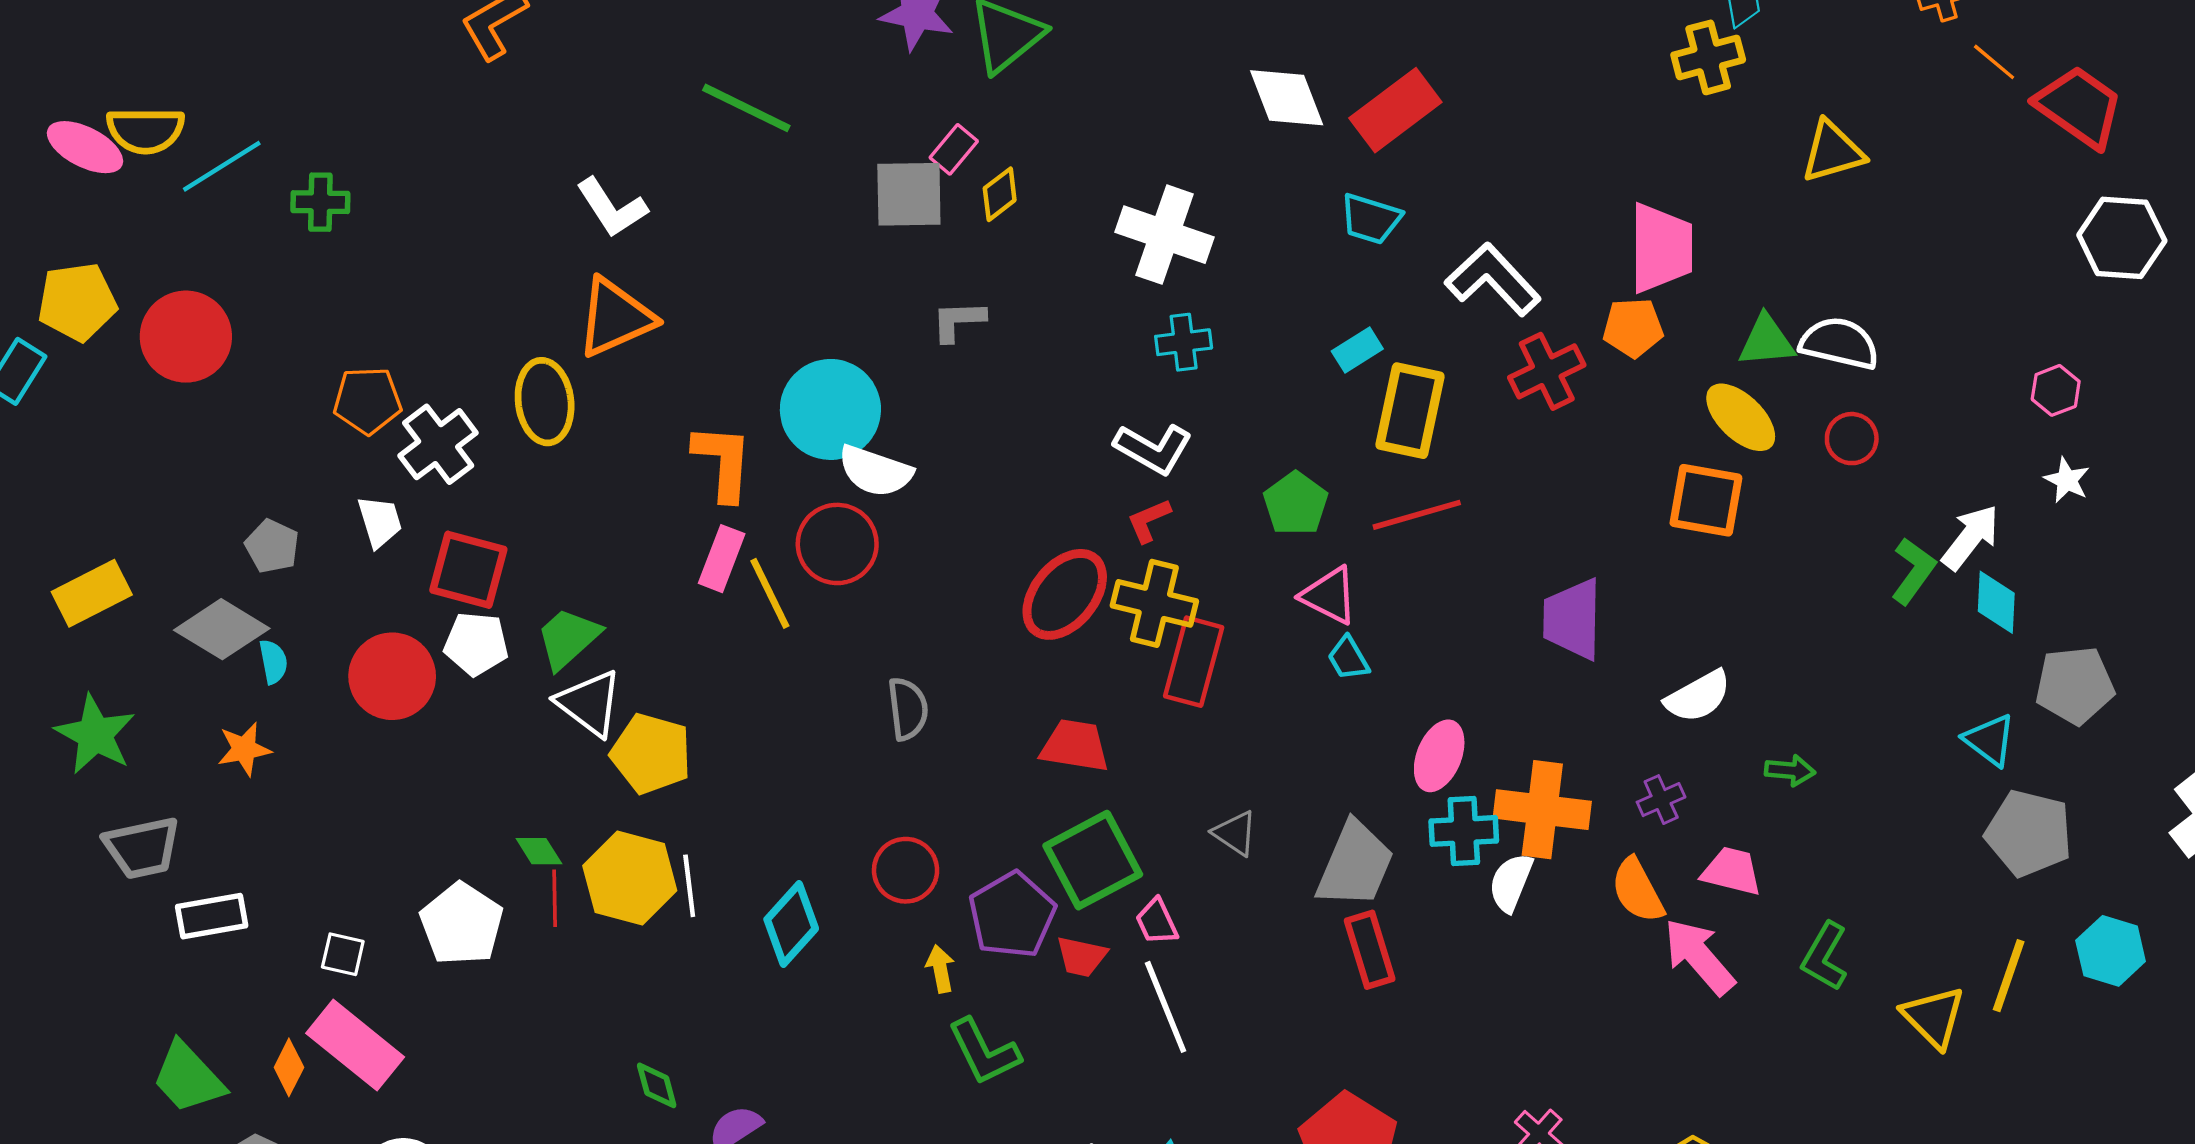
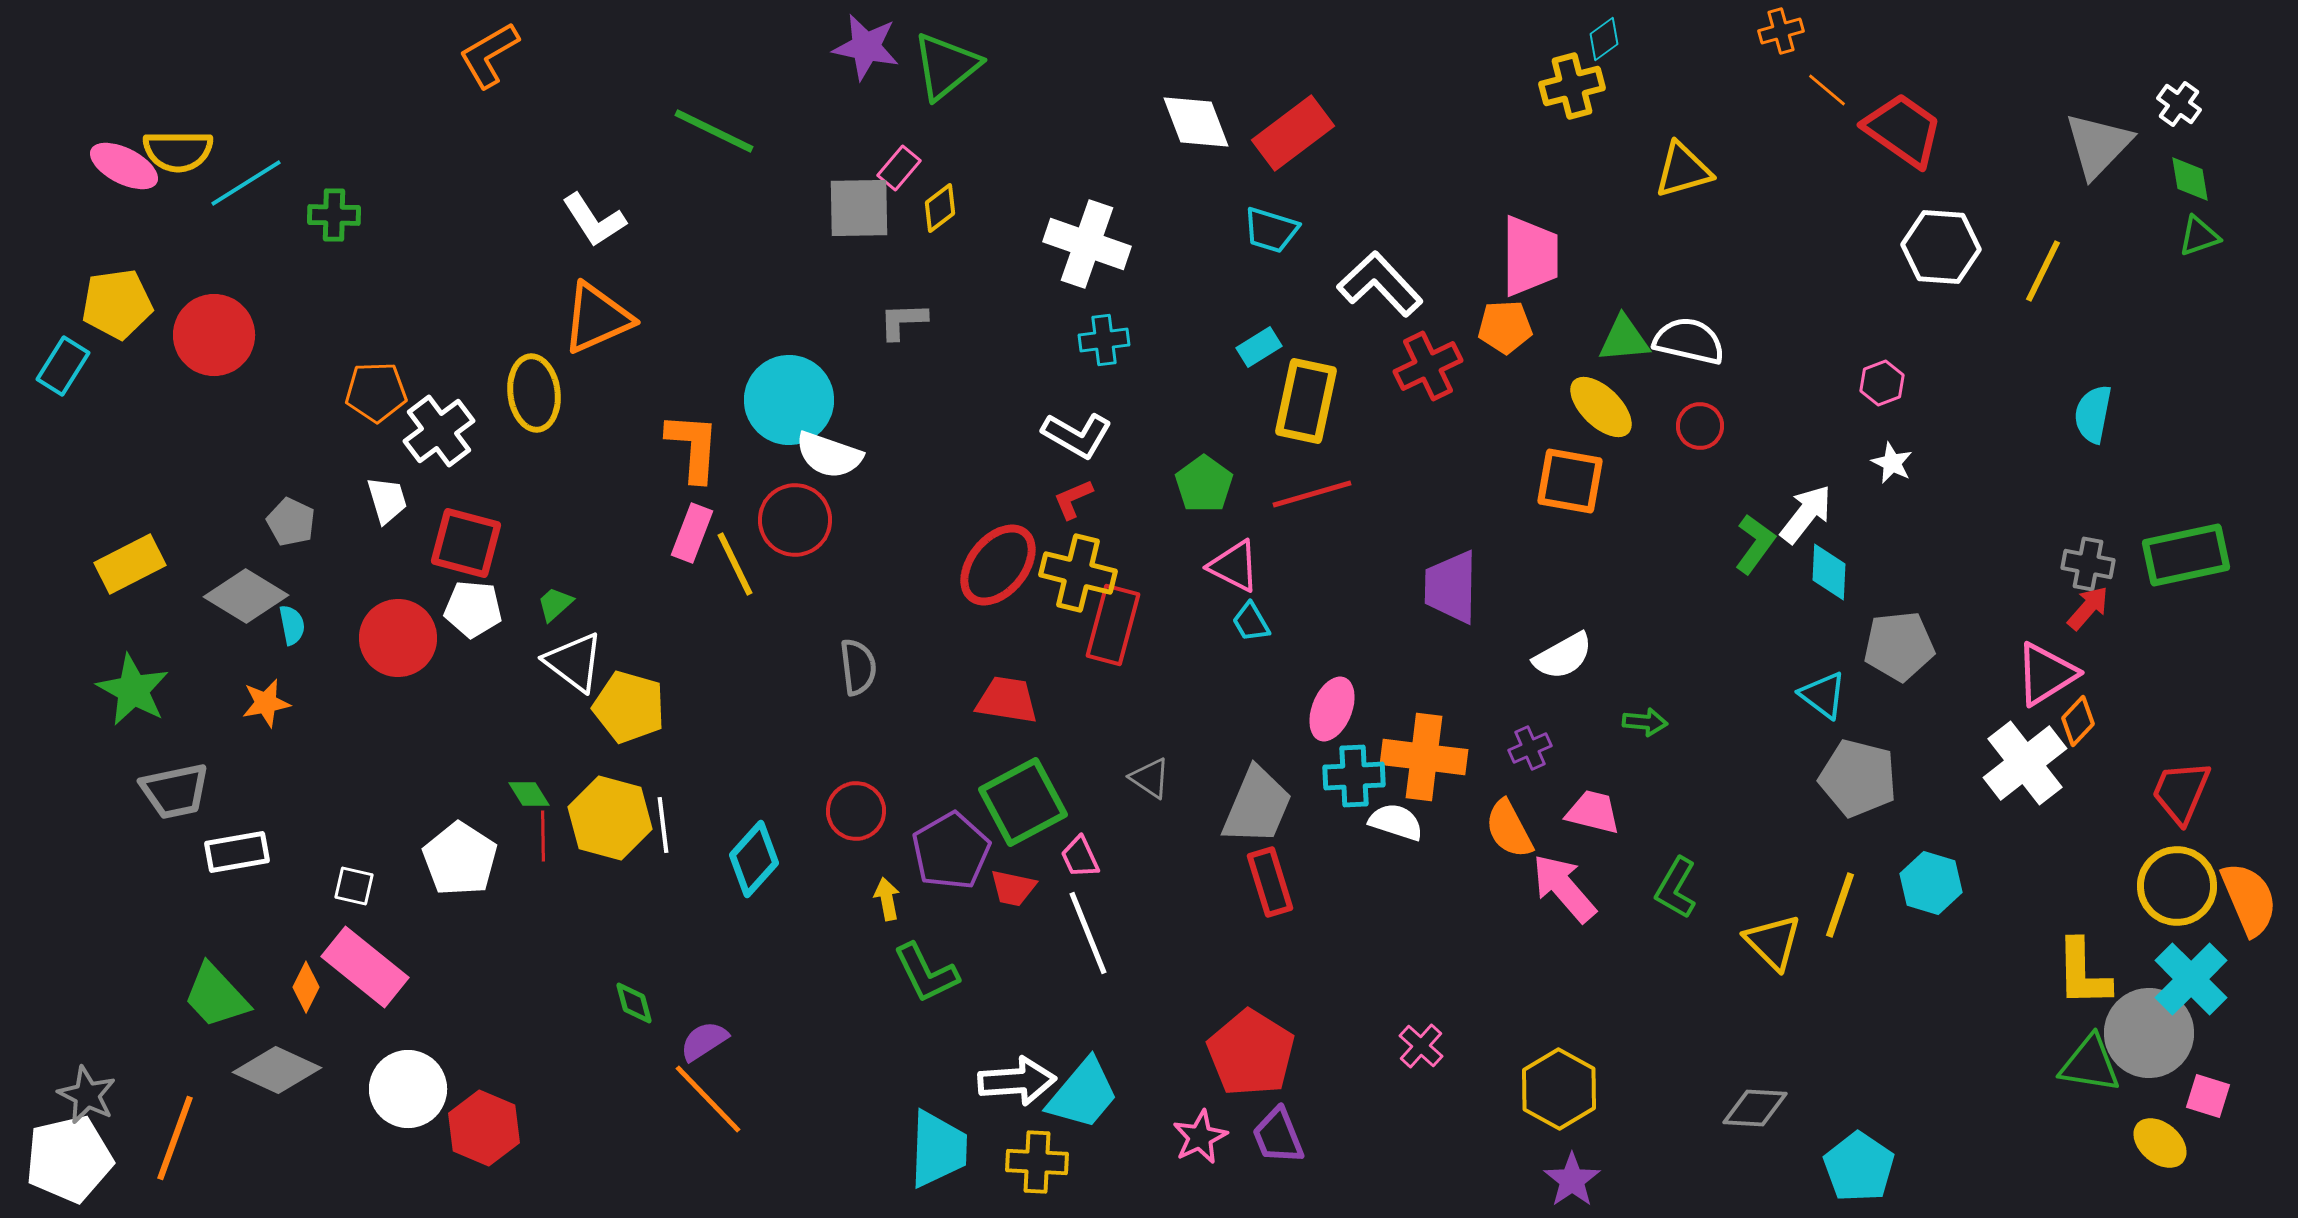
green trapezoid: (568, 638) -> (555, 604), size x0.6
white semicircle: (1511, 883) -> (1396, 822), turned 86

